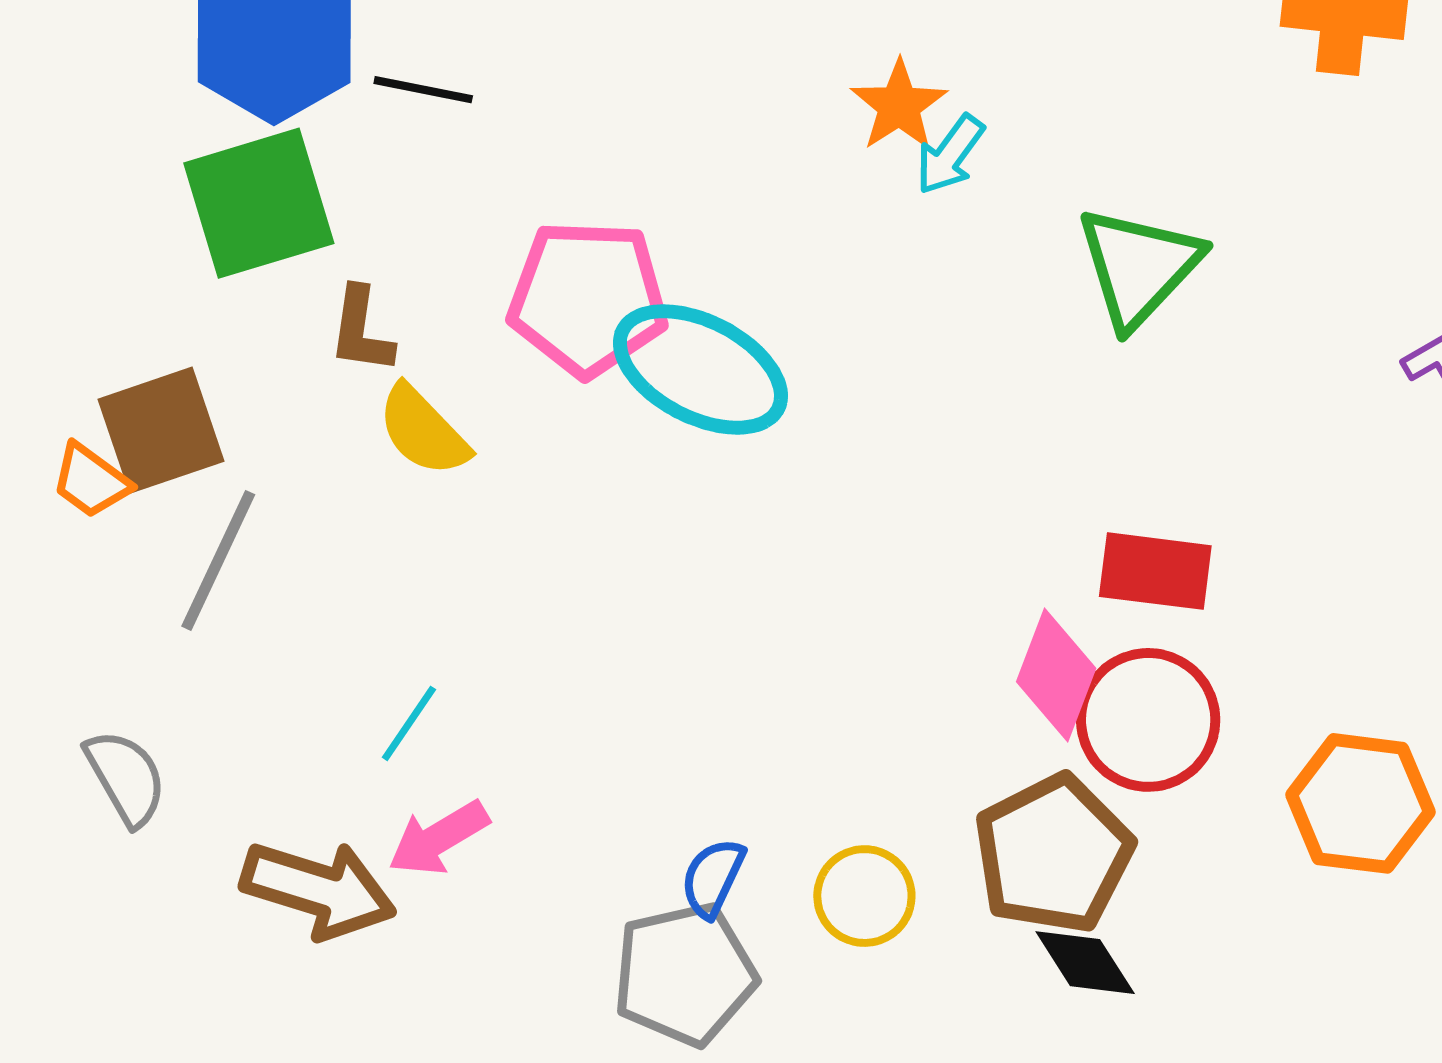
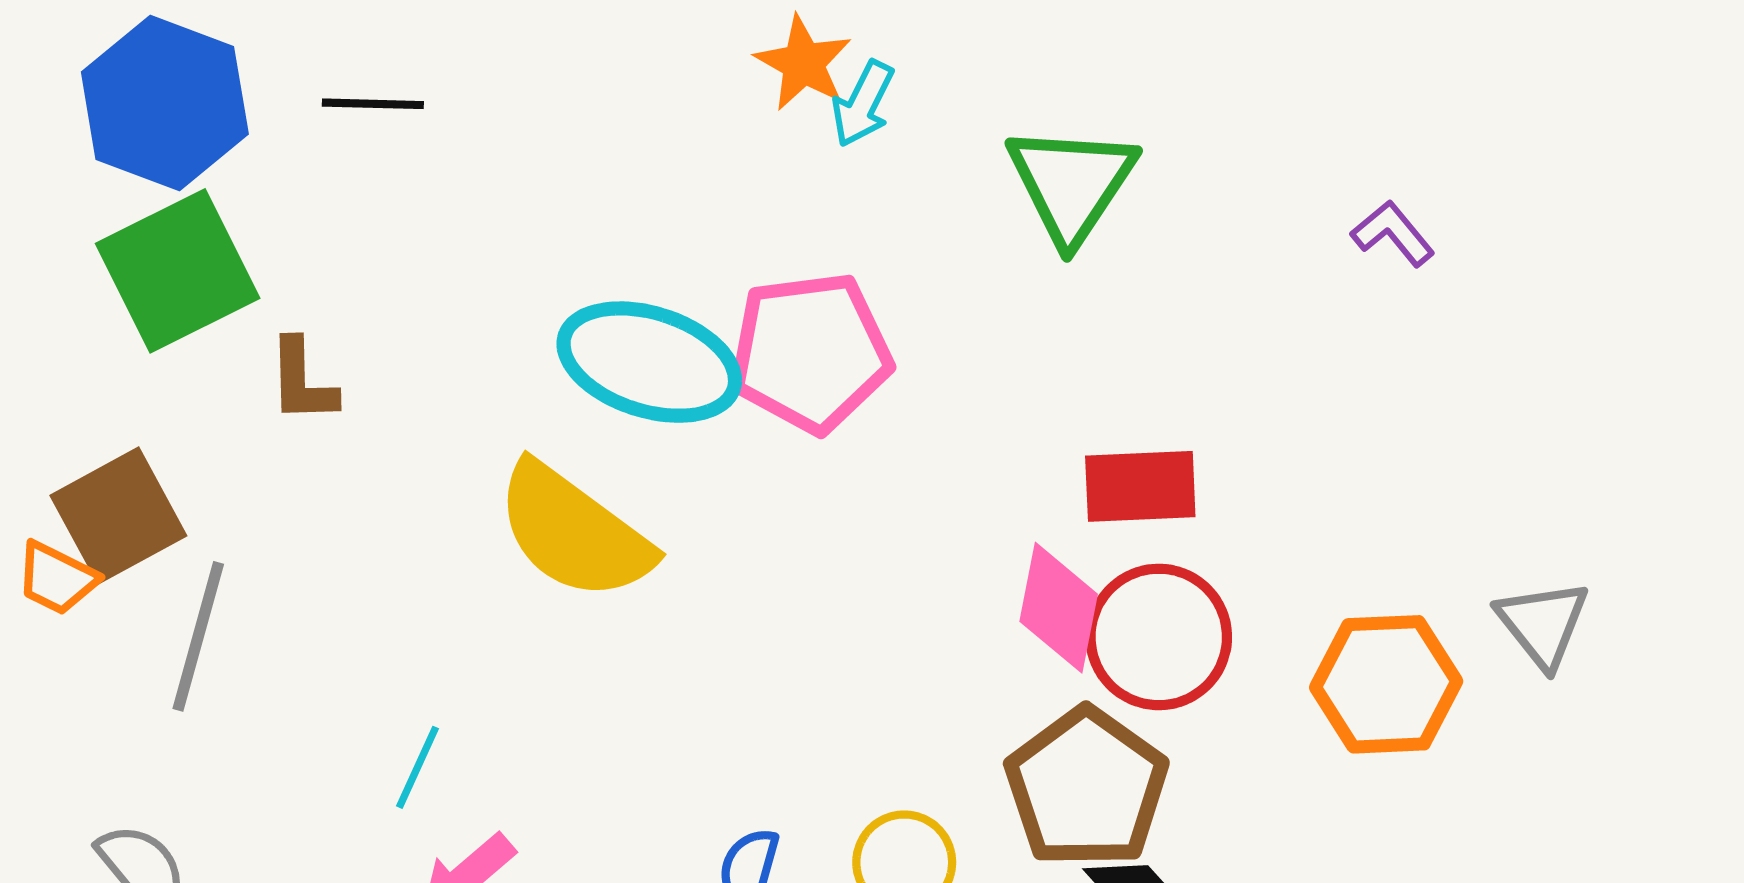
black line: (423, 90) -> (373, 104), moved
pink pentagon: (588, 298) -> (810, 352), moved
yellow semicircle: (423, 431) -> (574, 532), moved, size x1.6

